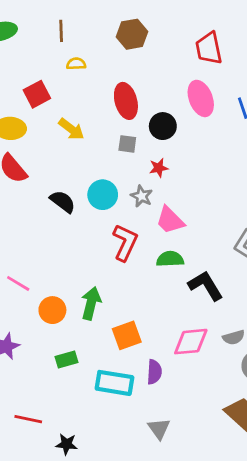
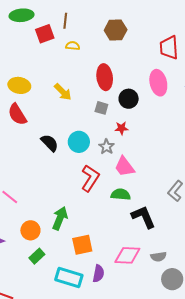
red square: (37, 94) -> (45, 34), moved
orange circle: (52, 310) -> (30, 230), moved
green rectangle: (67, 360) -> (37, 256), turned -35

